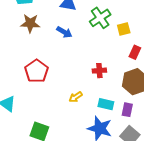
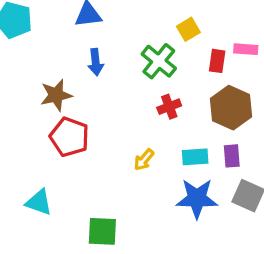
green cross: (100, 18) -> (159, 61), moved
brown star: (30, 23) -> (56, 95), moved
blue arrow: (64, 32) -> (96, 62), turned 70

